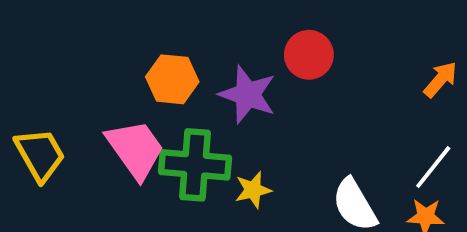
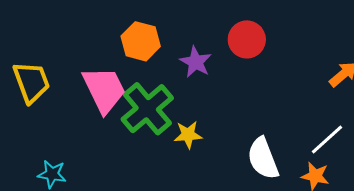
purple star: (248, 95) -> (196, 62), size x0.7
green cross: (195, 165) -> (147, 109), turned 36

